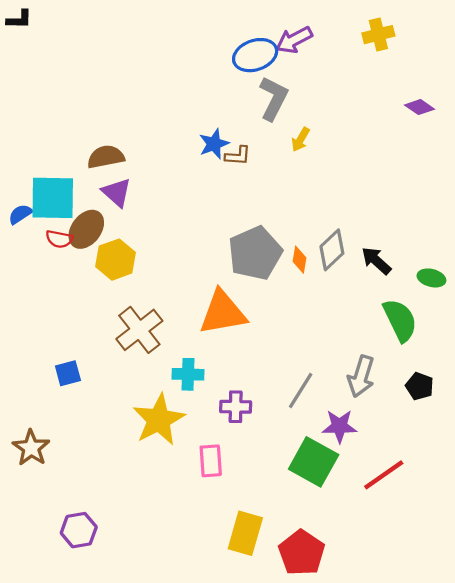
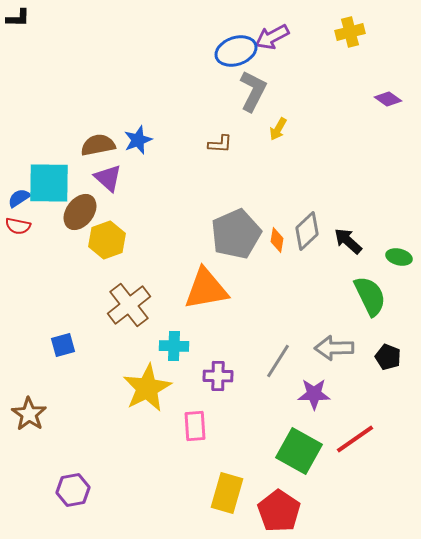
blue star: (214, 144) -> (138, 140), moved
red semicircle: (59, 239) -> (18, 226), moved
gray arrow: (361, 376) -> (334, 348), turned 72
green square: (314, 462) -> (299, 451), moved

